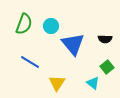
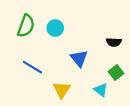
blue triangle: (73, 44) -> (79, 58), moved, size x0.7

